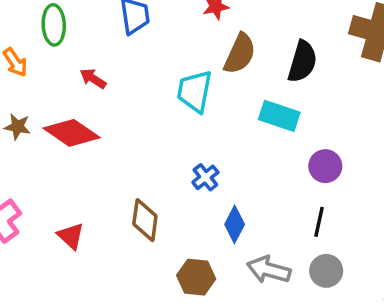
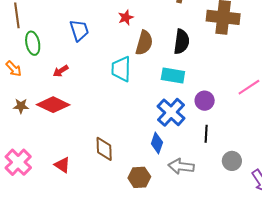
red arrow: (93, 79) -> (61, 71), turned -56
blue cross: (205, 177) -> (171, 112), moved, size x1.8
gray circle: (326, 271) -> (232, 161), moved

